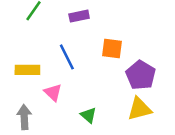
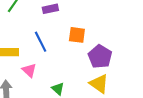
yellow triangle: (140, 109) -> (99, 84), turned 50

